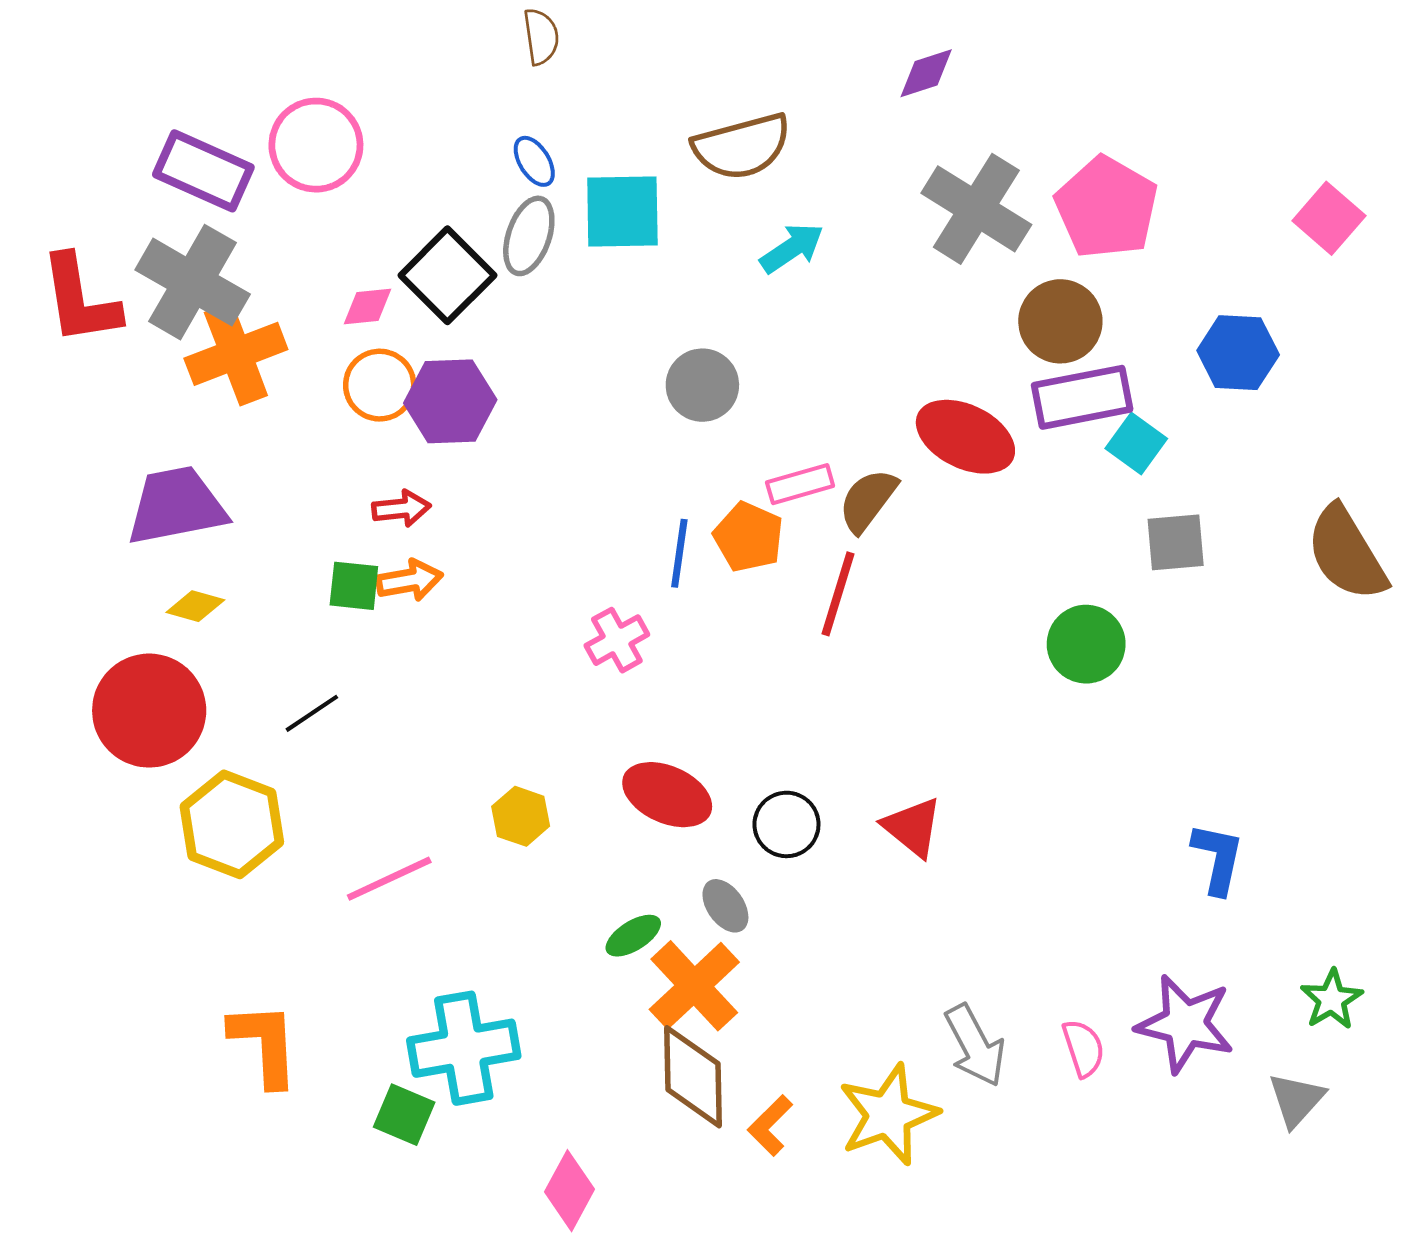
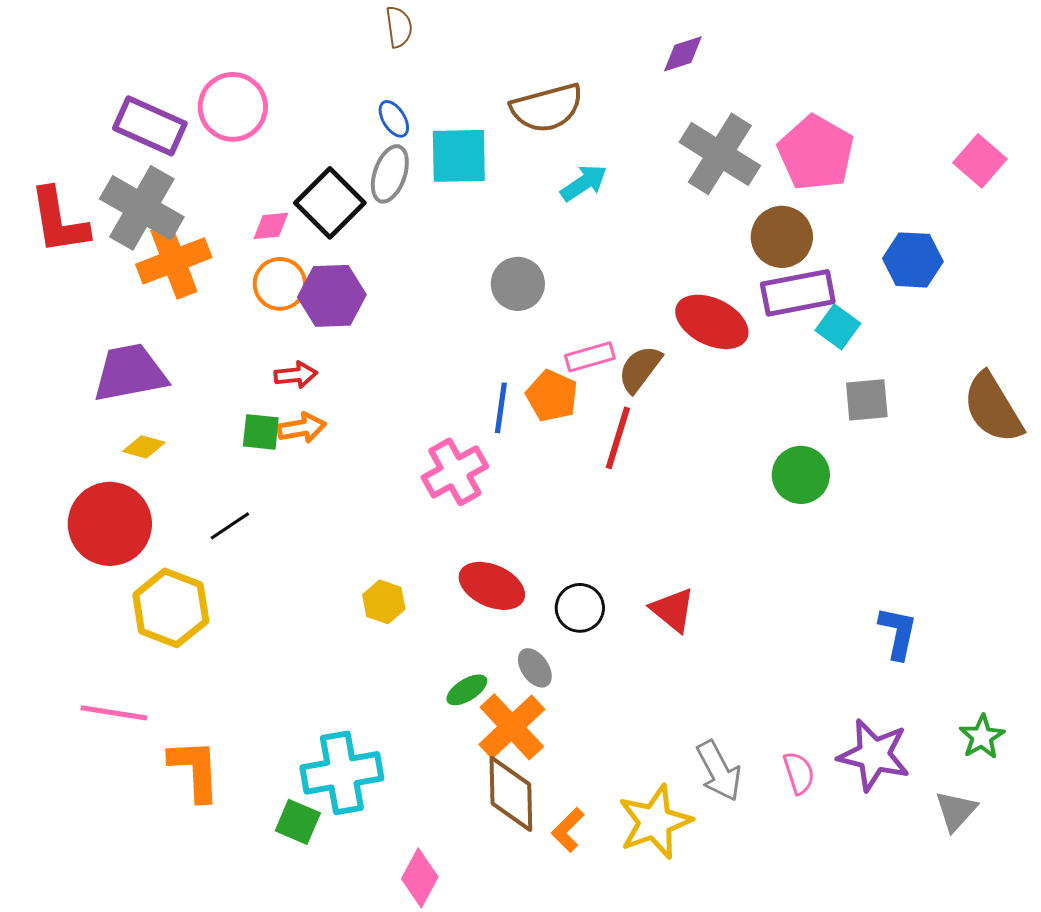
pink cross: (617, 640) -> (455, 472), size x1.4
pink line: (389, 879) -> (114, 713), moved, turned 34

